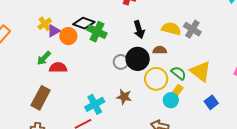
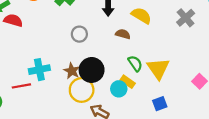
gray cross: (192, 29) -> (186, 18), moved
black circle: (138, 59) -> (92, 70), moved
yellow circle: (156, 79) -> (82, 90), moved
yellow rectangle: (177, 91) -> (128, 82), turned 72

